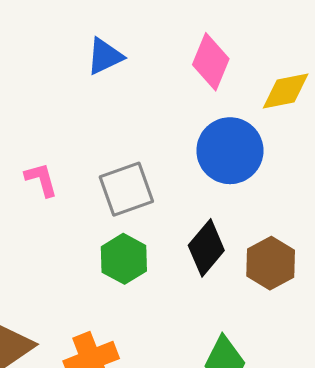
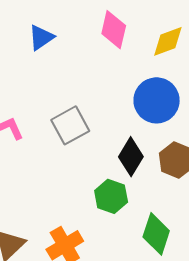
blue circle: (230, 151) -> (157, 100), moved
green hexagon: (124, 259) -> (111, 196), moved

